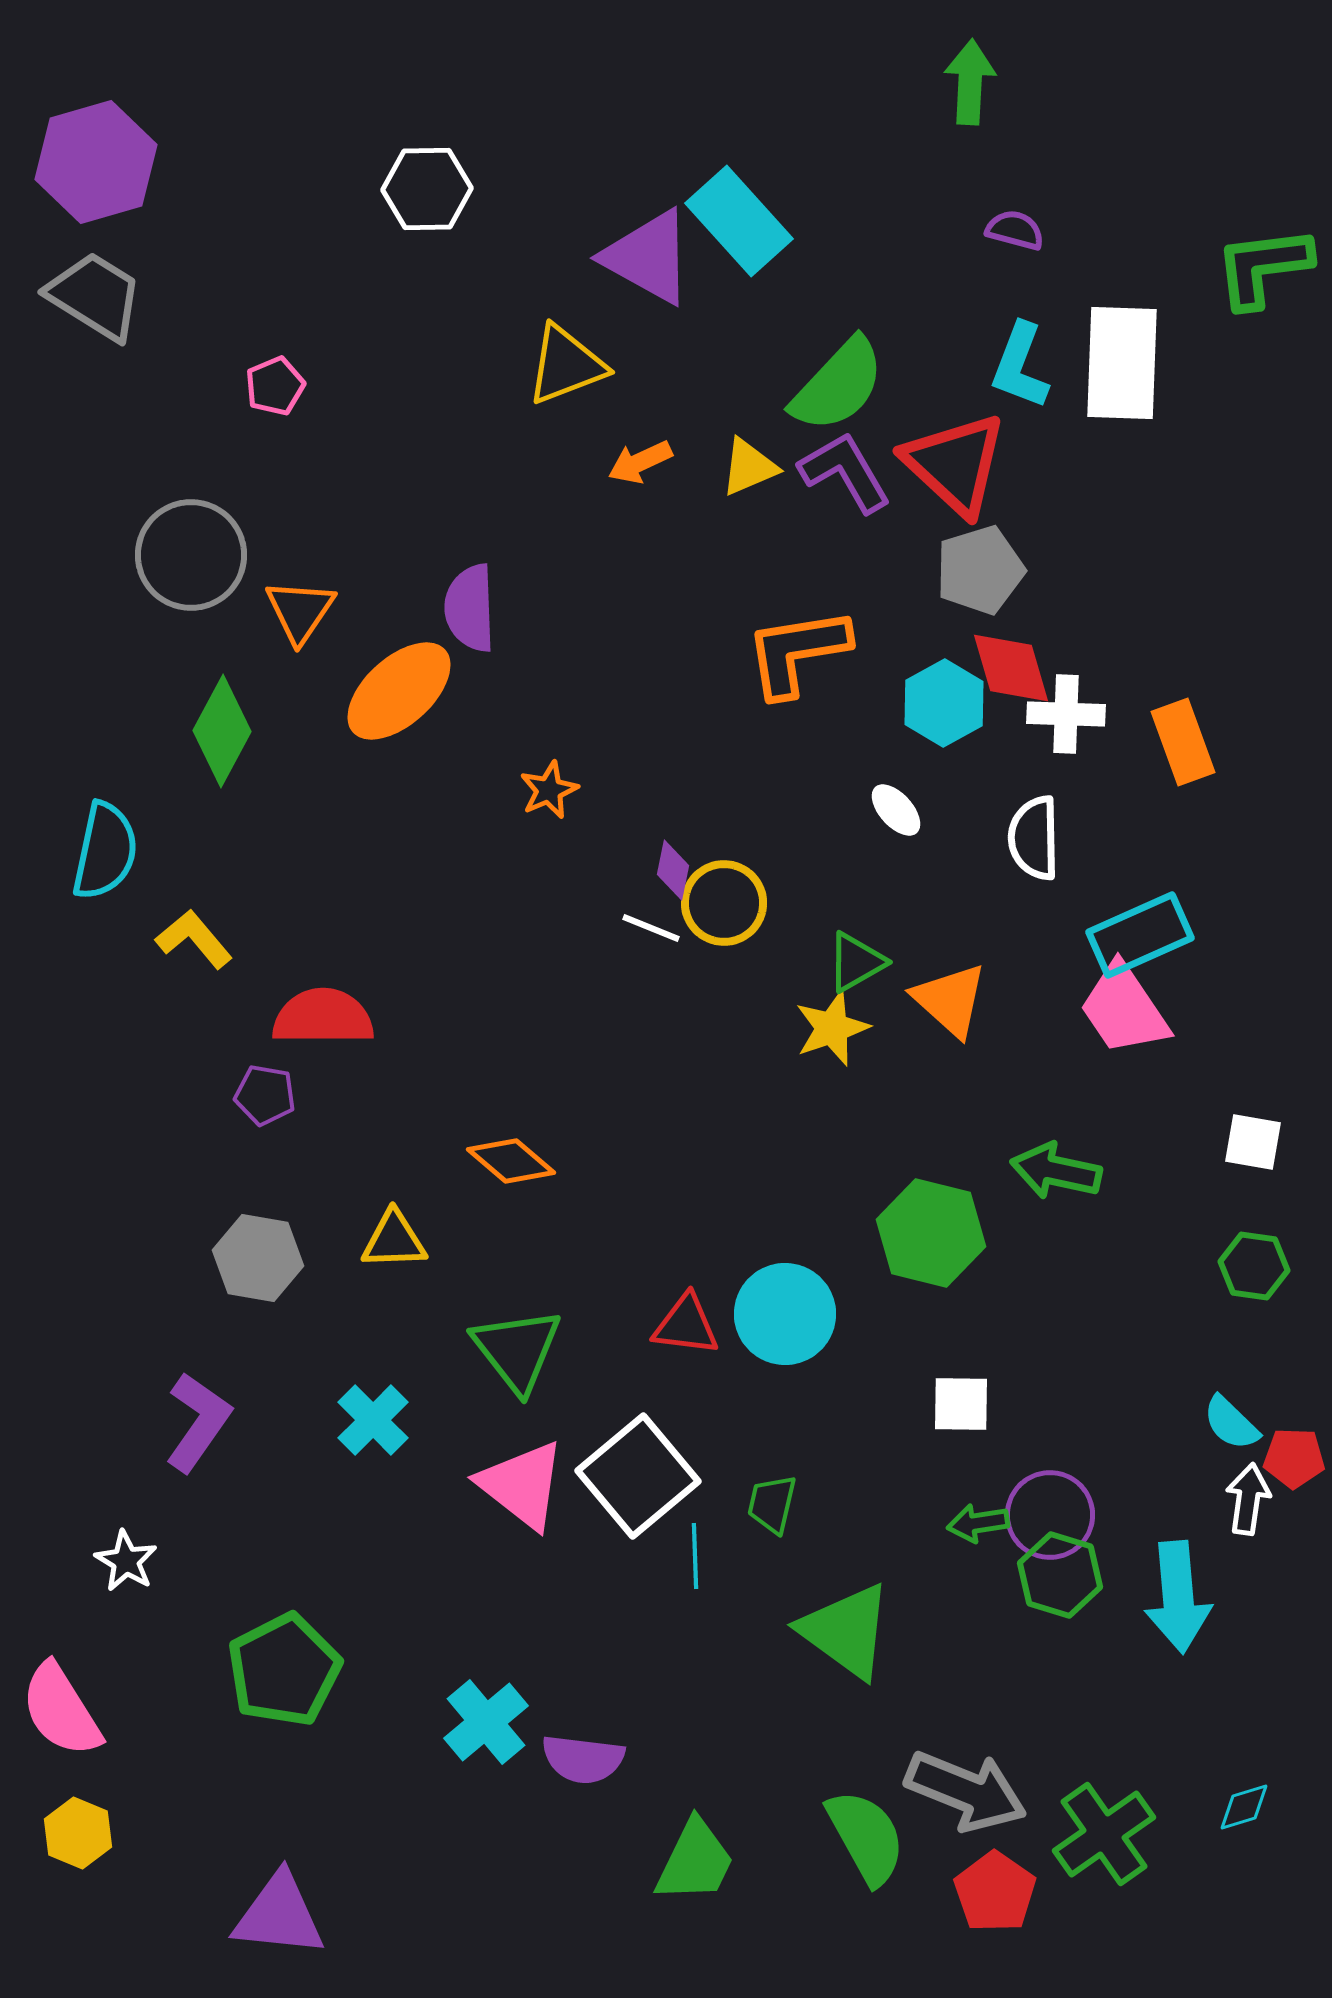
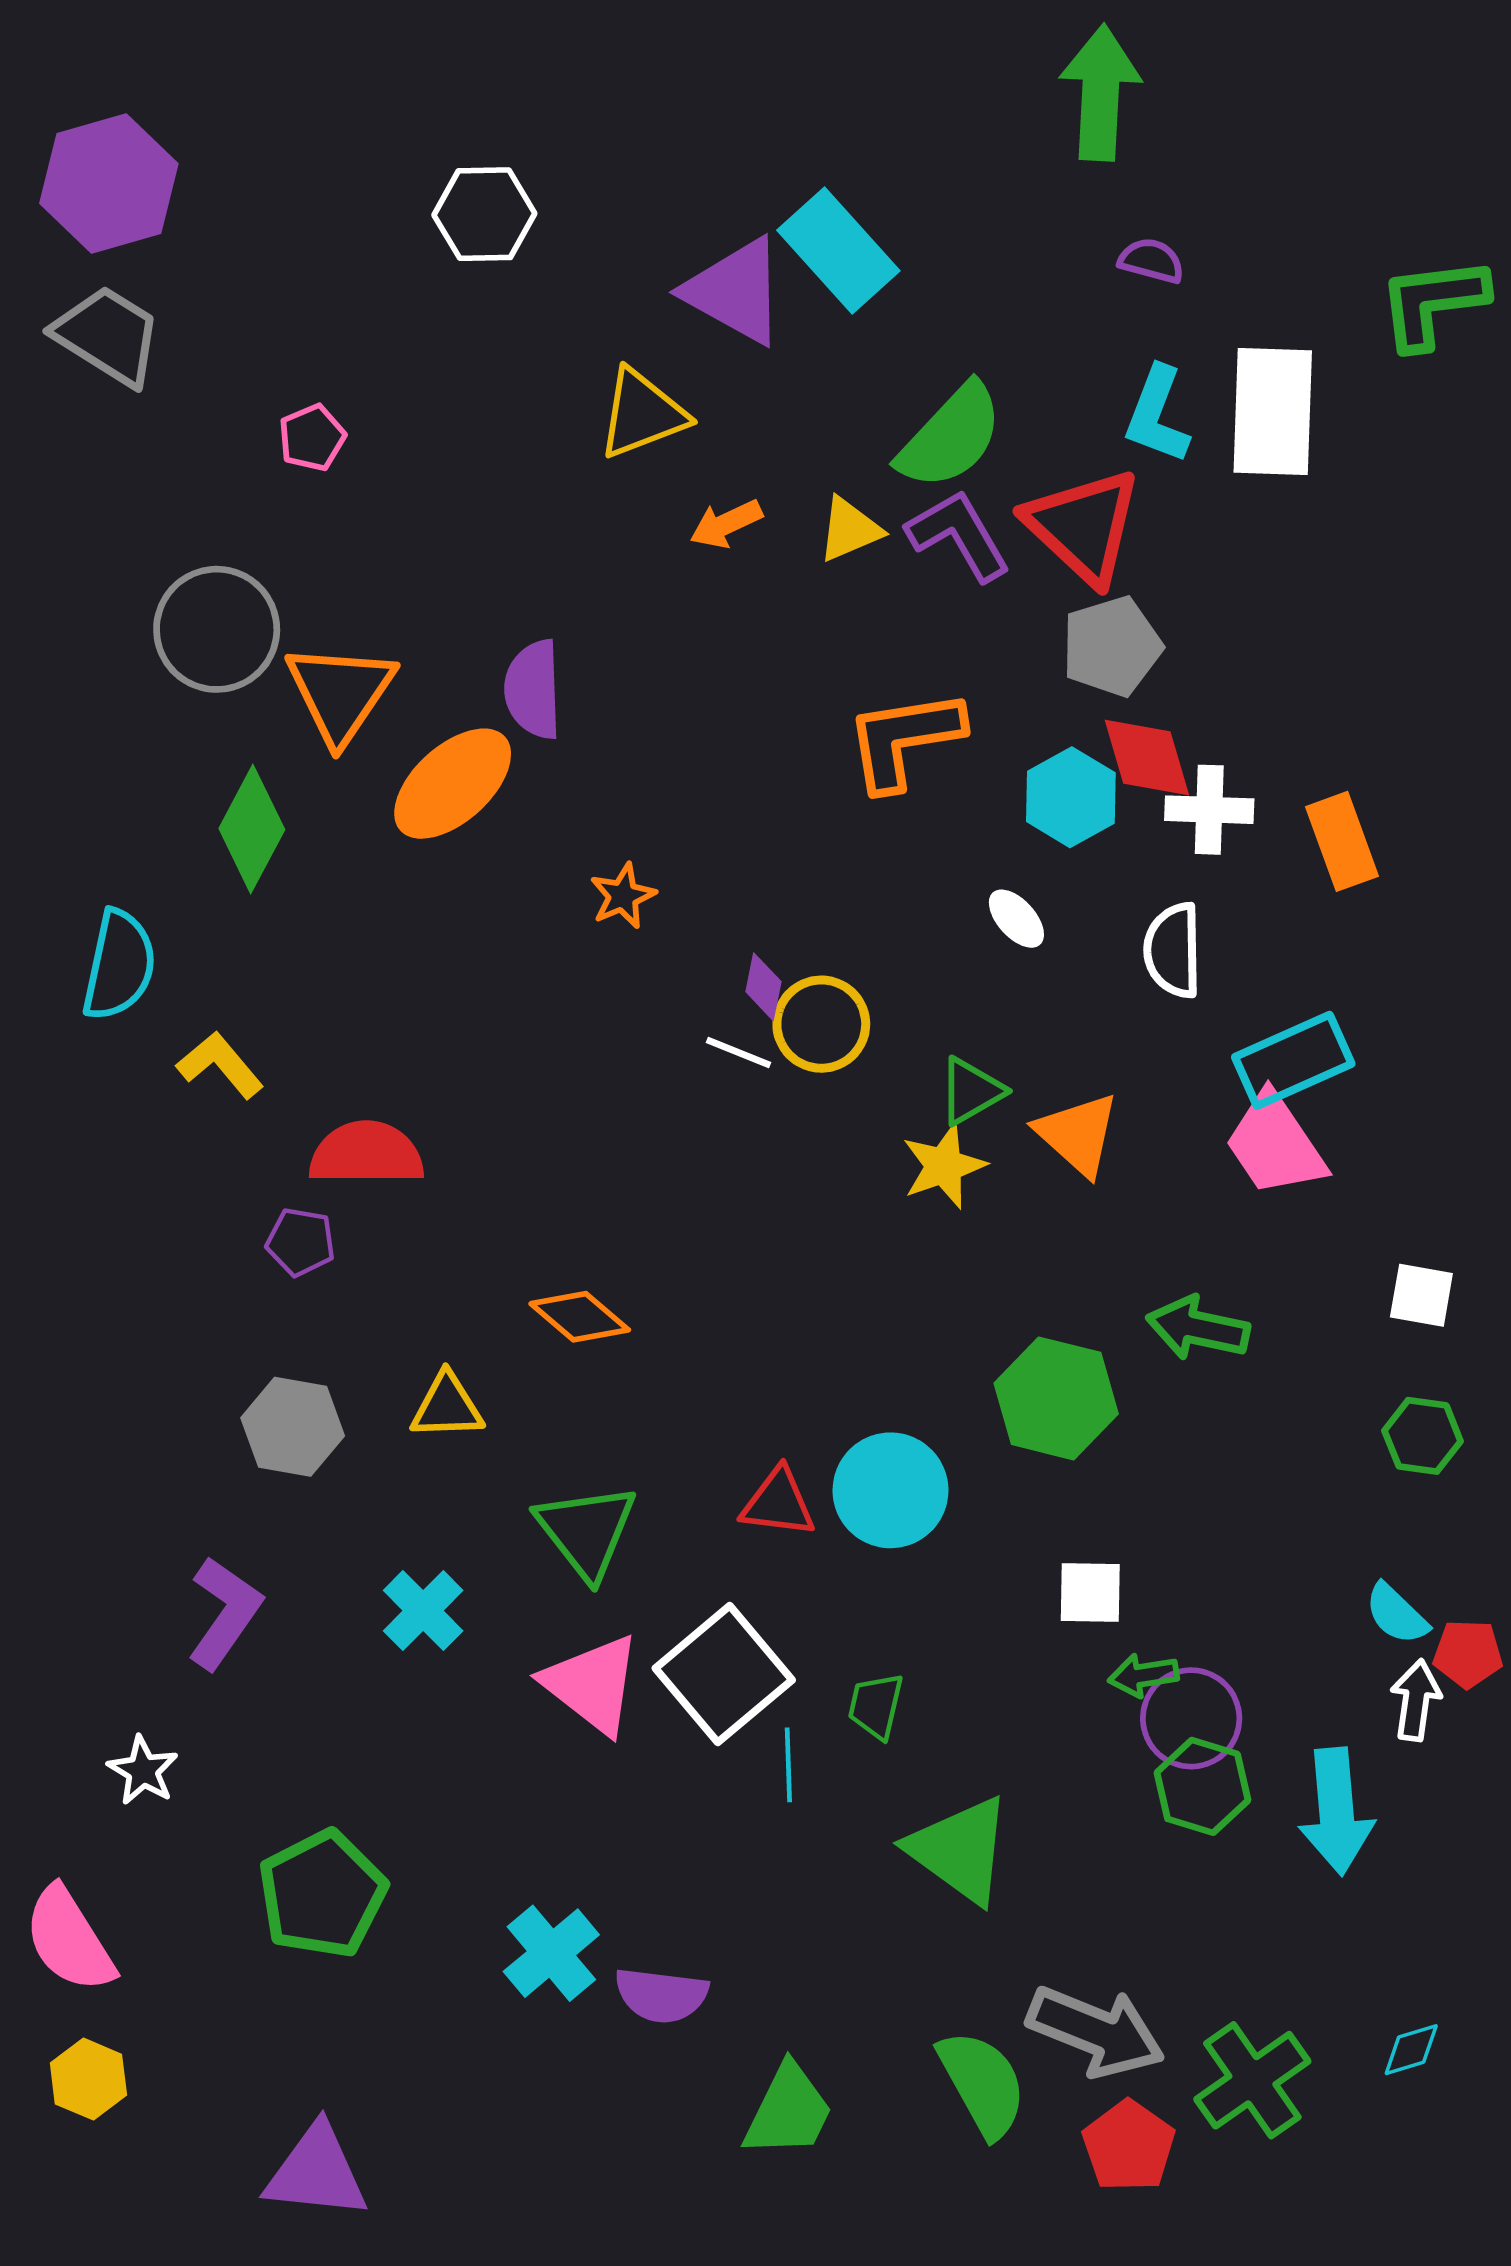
green arrow: (970, 82) -> (1100, 93), size x1.4
orange triangle: (300, 611) -> (340, 693), size x1.4
green arrow: (978, 1523) -> (1143, 1675), moved

